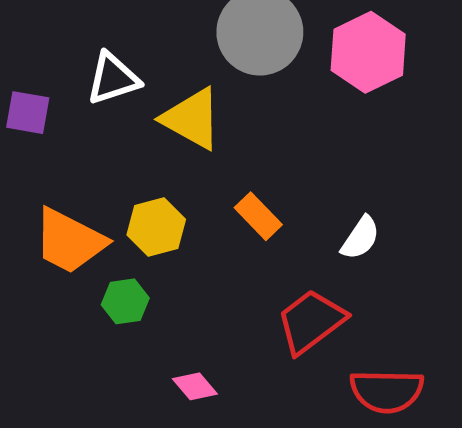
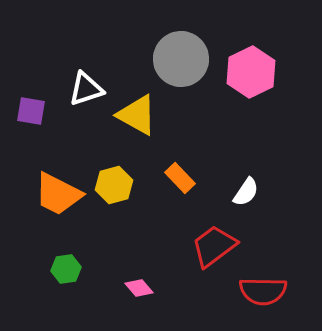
green hexagon: (125, 301) -> (66, 269), moved

